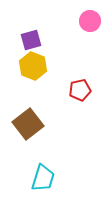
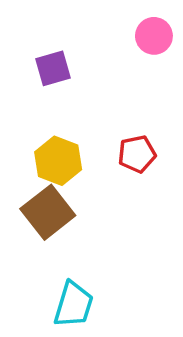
yellow hexagon: (33, 66) -> (58, 161), moved

